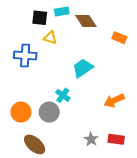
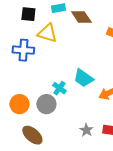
black square: (40, 18) -> (28, 14), moved
yellow triangle: (50, 38) -> (47, 33), size x1.5
cyan trapezoid: (83, 68) -> (83, 78), moved, turned -110

